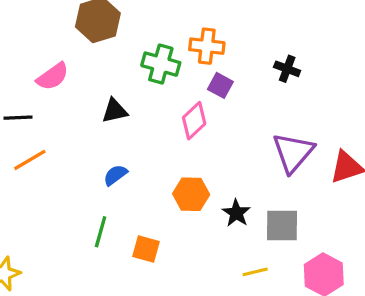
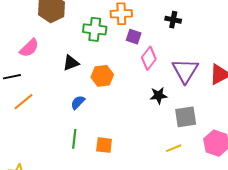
pink diamond: (194, 121) -> (149, 58), moved
orange hexagon: (191, 194) -> (102, 76), moved
black star: (236, 213) -> (158, 95), moved, turned -30

